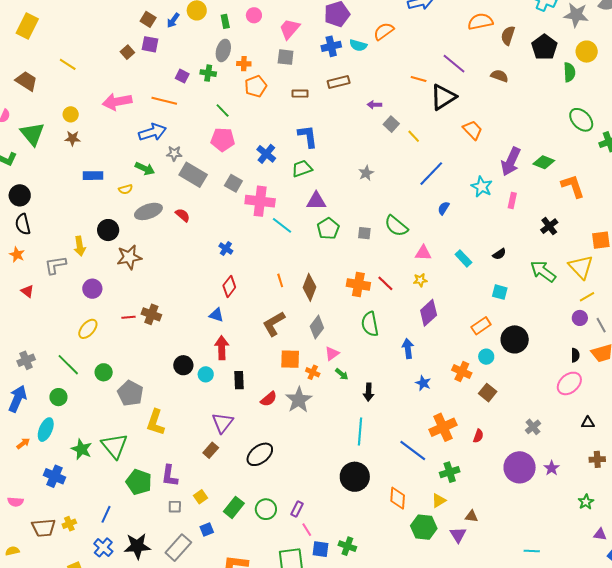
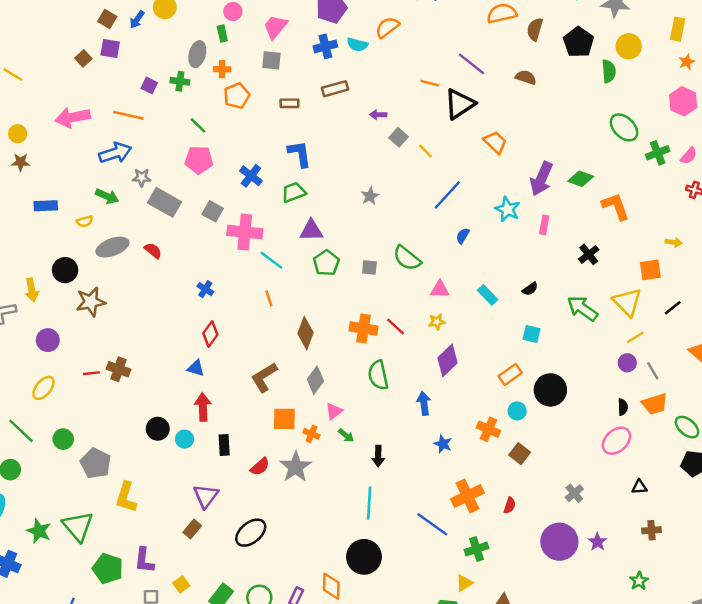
green rectangle: (225, 21) -> (222, 34), moved
orange line: (280, 280) -> (269, 298), moved
orange diamond: (398, 498) -> (331, 586), moved

